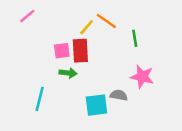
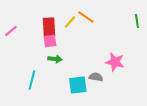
pink line: (27, 16) -> (11, 31), moved
green line: (135, 38) -> (137, 21), moved
red rectangle: (80, 51) -> (49, 27), moved

